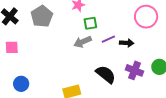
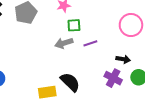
black arrow: (127, 43) -> (123, 59), moved
black semicircle: (106, 74) -> (70, 82), moved

